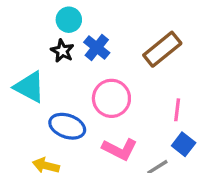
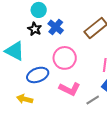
blue ellipse: (67, 126) -> (38, 75), turned -40

